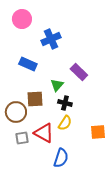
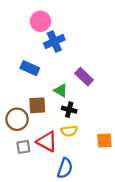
pink circle: (22, 19) -> (40, 21), moved
green triangle: (57, 85) -> (61, 90), turned -40
yellow semicircle: (65, 123) -> (69, 131), turned 49

